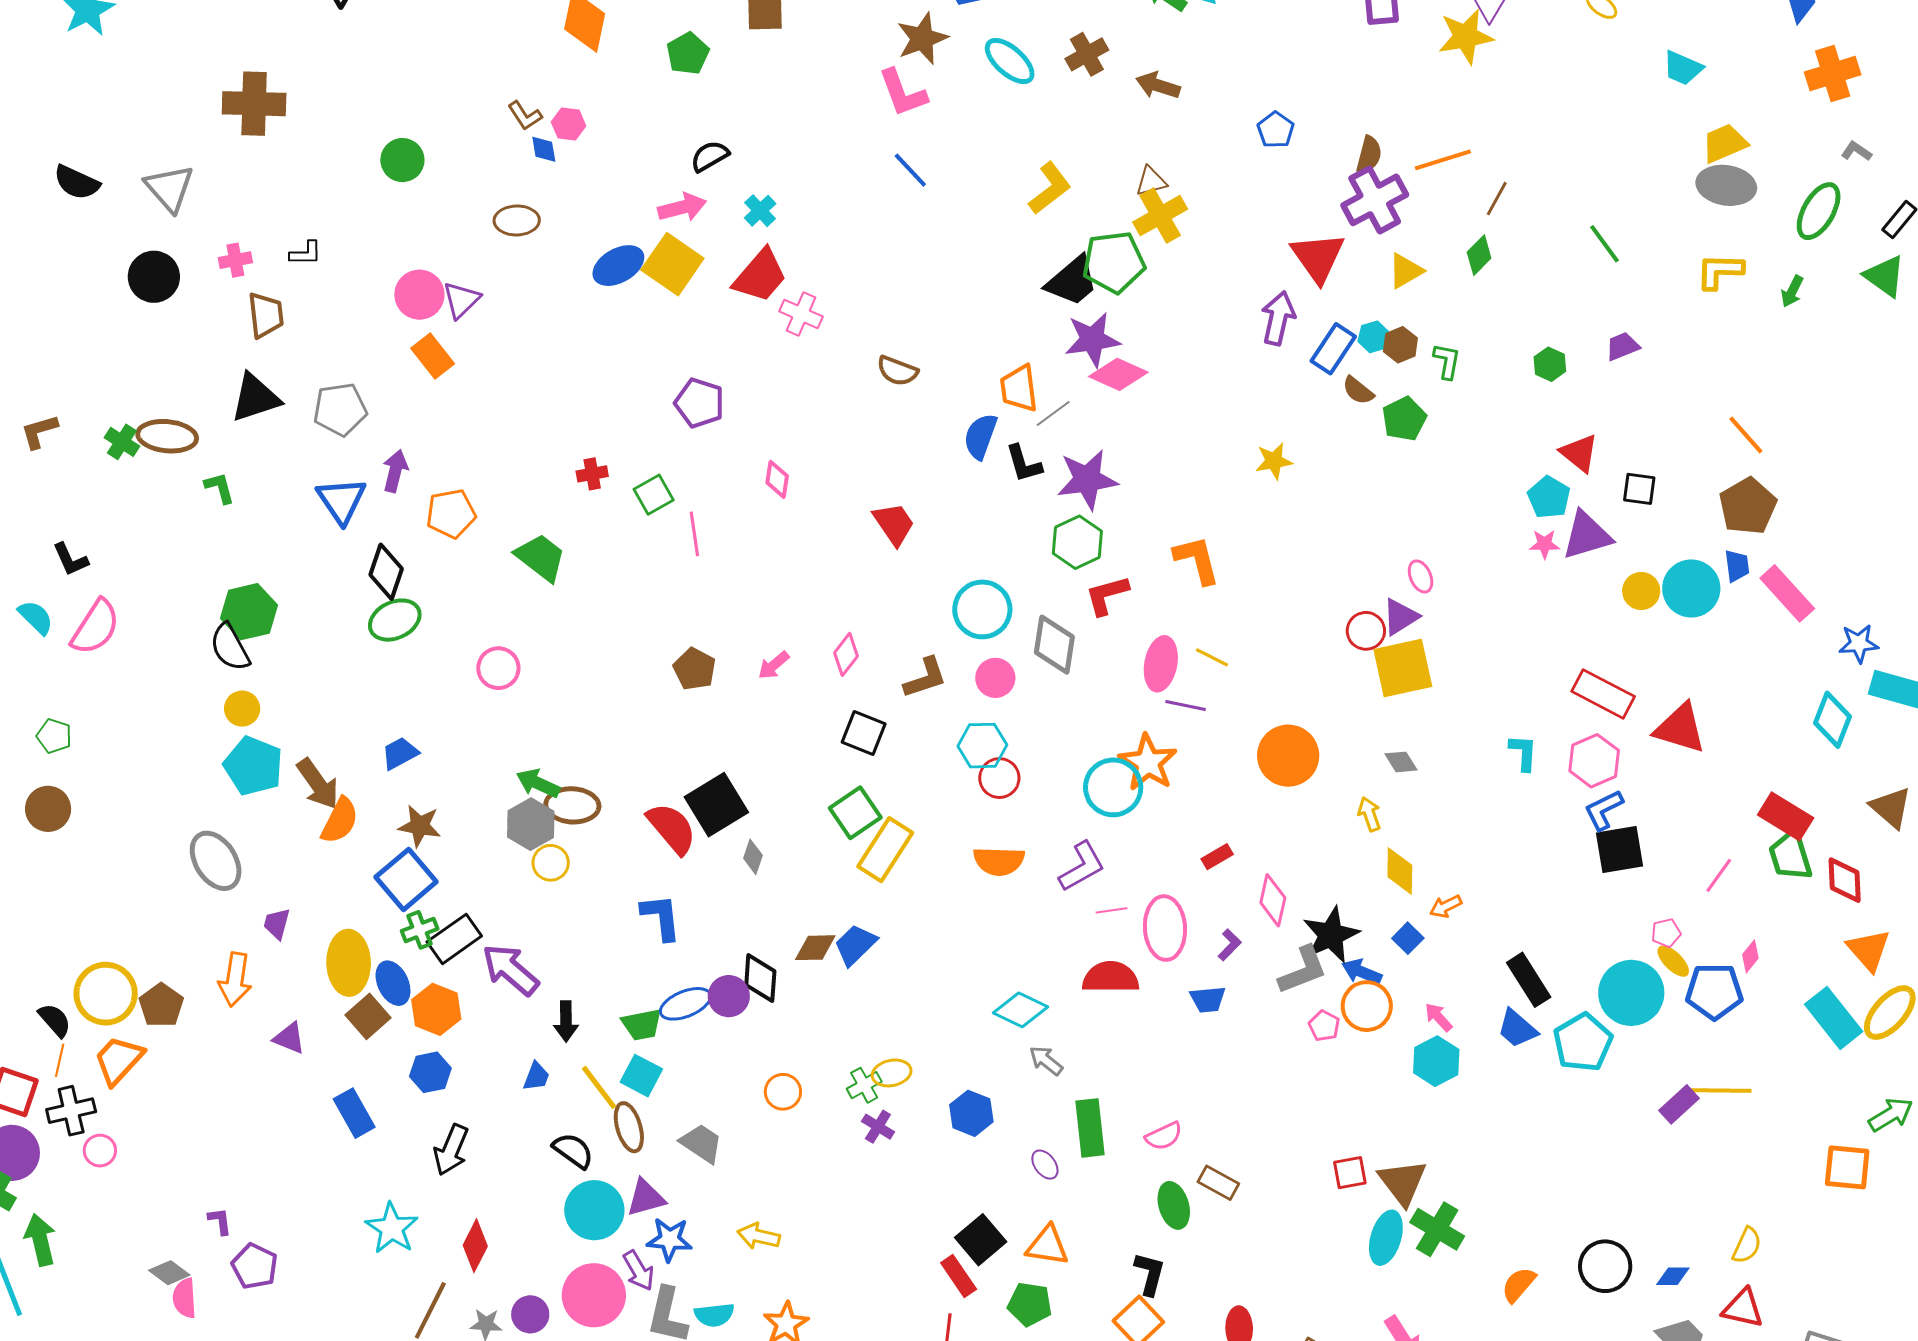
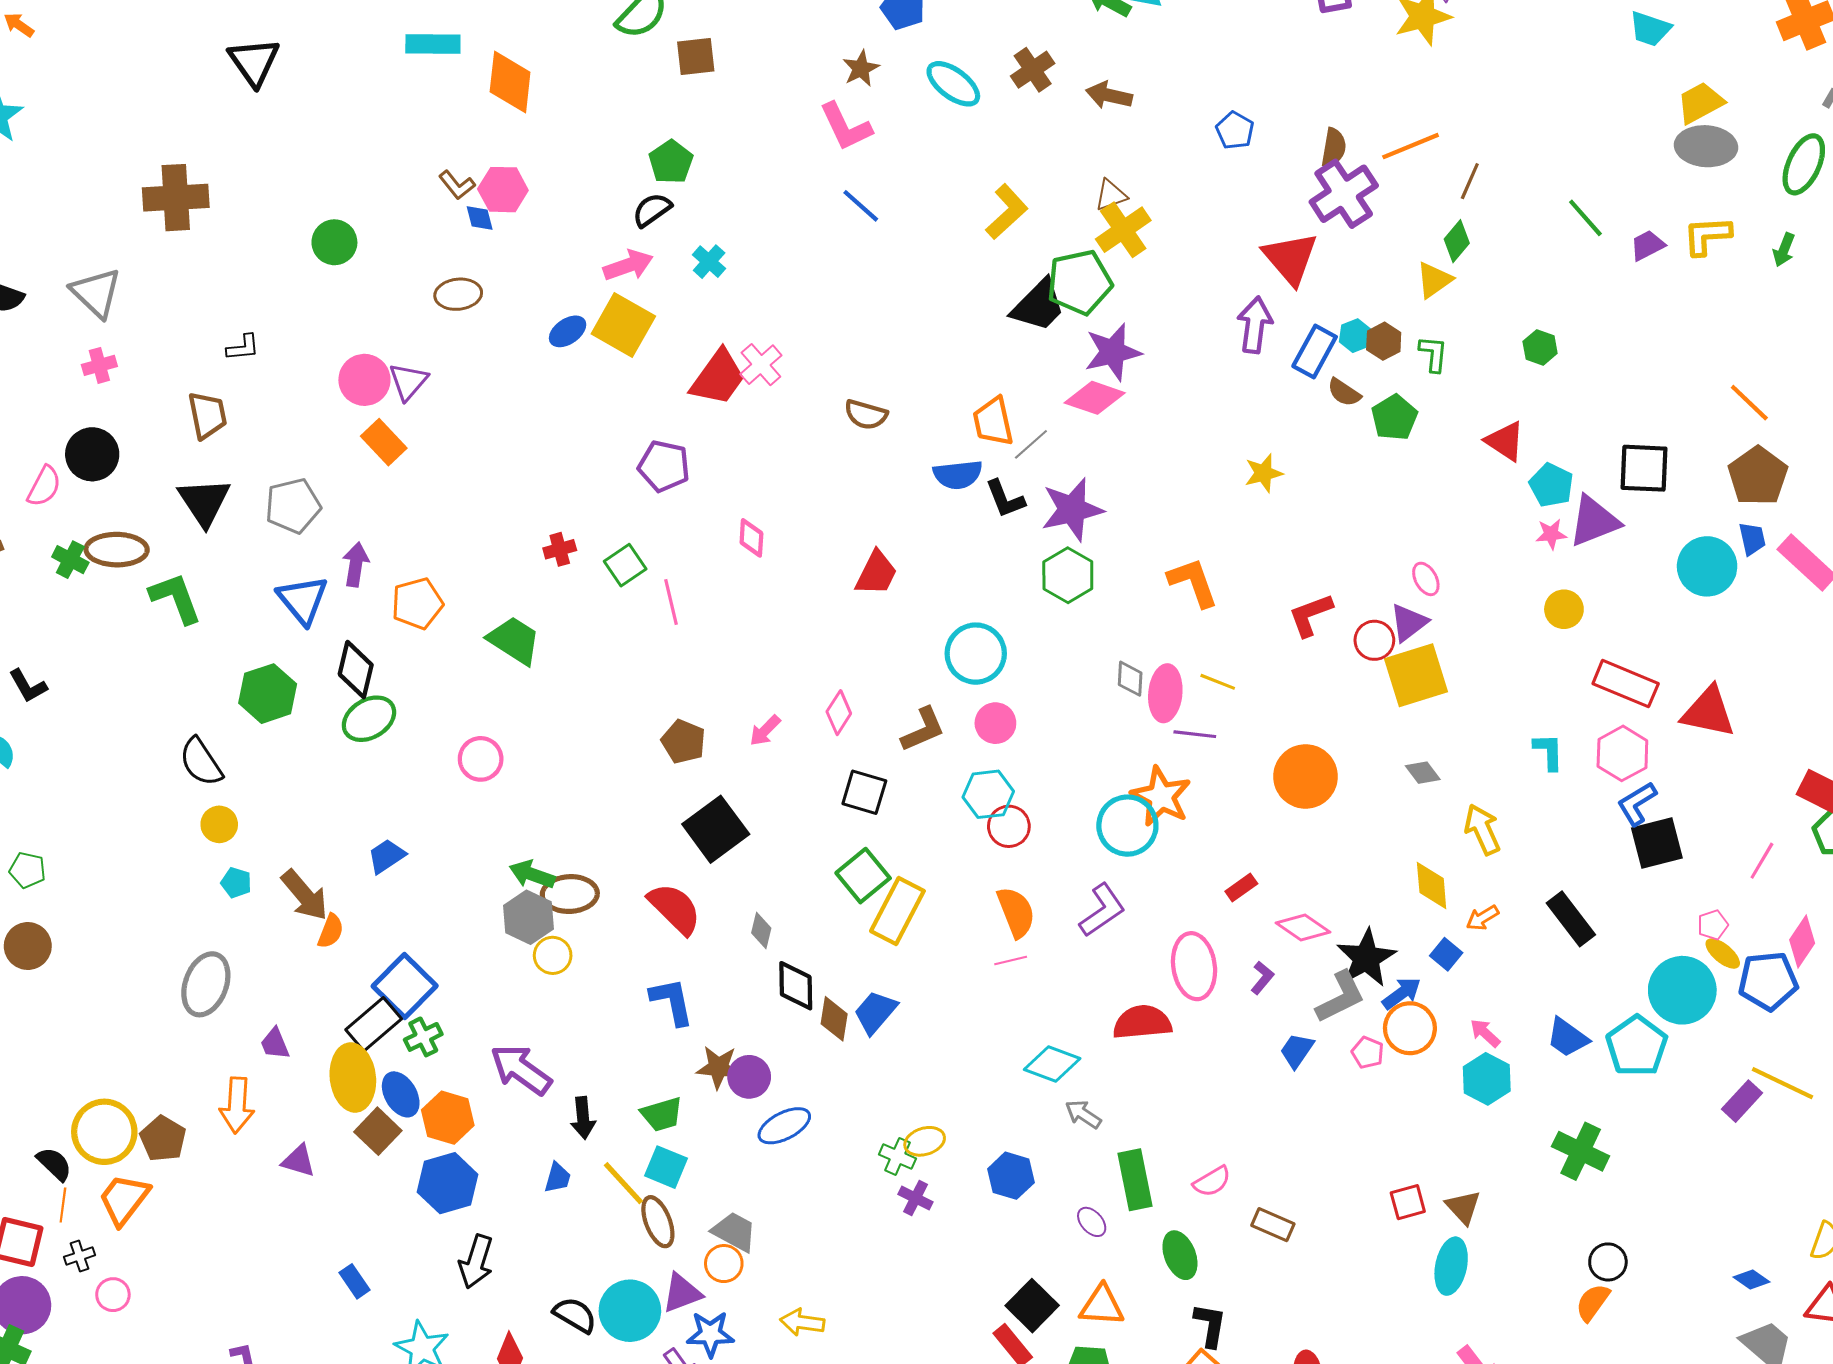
brown star: (922, 38) -> (861, 68), size x0.7
green pentagon: (688, 53) -> (671, 162), moved
pink hexagon: (569, 124) -> (503, 190), size x1.4
pink cross: (235, 260) -> (99, 365), moved
blue ellipse: (618, 266) -> (568, 331), size x0.7
yellow triangle: (1406, 271) -> (1434, 280), moved
red trapezoid: (760, 276) -> (718, 378), moved
black circle: (154, 277) -> (92, 454), moved
pink cross: (801, 314) -> (761, 365), turned 30
purple star: (1092, 340) -> (1113, 352), moved
purple trapezoid: (1622, 346) -> (1647, 245), moved
black triangle: (255, 398) -> (204, 502), turned -40
blue semicircle: (980, 436) -> (958, 475), turned -111
red triangle: (1579, 453) -> (1505, 441), moved
green L-shape: (220, 488) -> (176, 598), size x1.6
black square: (1639, 489) -> (1644, 468), size x1.5
red trapezoid: (894, 524) -> (876, 573), turned 66
yellow circle: (1641, 591) -> (1564, 609), moved
red L-shape: (1107, 595) -> (1310, 615), moved
green hexagon: (249, 612) -> (268, 694), moved
pink semicircle: (95, 627) -> (44, 486), moved, size x0.7
gray diamond: (1054, 645) -> (1130, 679), moved, size x0.6
cyan pentagon: (253, 766) -> (236, 883), size x0.5
black square: (716, 805) -> (716, 829), moved
yellow arrow: (1369, 814) -> (1482, 829), moved, size x1.4
orange semicircle: (340, 820) -> (331, 931), size x0.7
brown star: (420, 826) -> (718, 1067), moved
gray ellipse: (216, 861) -> (206, 984), turned 58
orange semicircle: (999, 861) -> (1016, 912), turned -108
pink diamond: (1273, 900) -> (1303, 927), turned -63
pink line: (1111, 910) -> (1011, 960), moved
purple trapezoid: (277, 924) -> (275, 1044), turned -32
black rectangle: (454, 939) -> (374, 1024), moved
brown diamond: (815, 948) -> (834, 1019), turned -75
pink diamond: (1750, 956) -> (1802, 941), size x1.5
blue arrow: (1362, 972) -> (1402, 993), turned 126
black diamond: (760, 978) -> (796, 986), moved
black rectangle: (1529, 980) -> (1571, 919), moved
blue trapezoid: (1208, 999) -> (1297, 1051), moved, turned 135
blue ellipse: (686, 1004) -> (784, 1126), moved
blue hexagon: (430, 1072) -> (448, 1183), size x1.4
green cross: (864, 1085) -> (897, 1156), turned -32
yellow line: (1719, 1091) -> (1782, 1083), turned 30
orange circle: (783, 1092) -> (724, 1264), moved
black cross: (71, 1111) -> (79, 1256), size x0.6
blue rectangle: (354, 1113) -> (355, 1281), moved, size x0.7
black semicircle: (573, 1151) -> (575, 1315), moved
brown triangle: (1403, 1182) -> (1463, 1207), size x0.7
green ellipse: (1174, 1205) -> (1180, 1255), moved
green cross: (1437, 1229) -> (1581, 1151), moved
black circle: (1605, 1266) -> (1608, 1262), moved, size x0.7
blue diamond: (1673, 1276) -> (1751, 1279), turned 40

